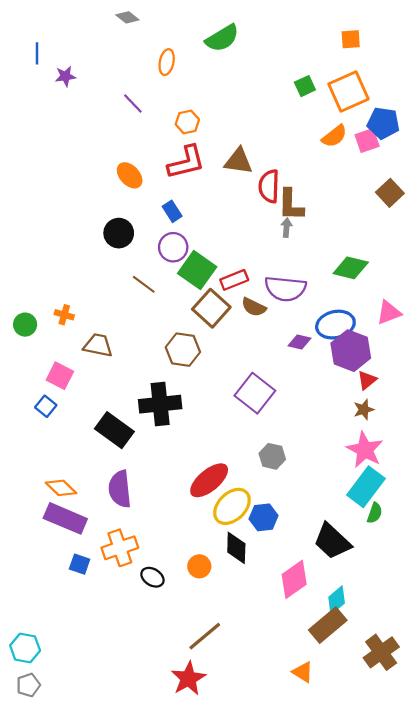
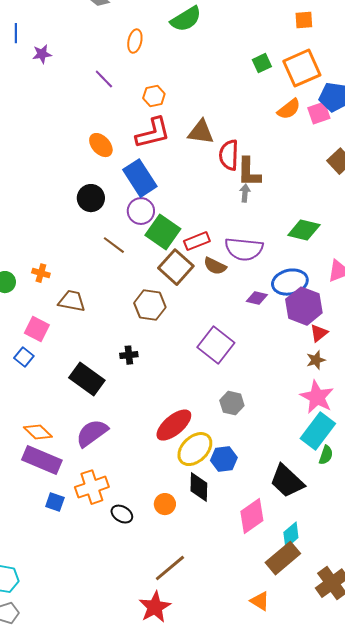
blue rectangle: (172, 211) -> (140, 178), size x1.8
black cross: (160, 404) -> (129, 355), size x0.5
purple semicircle: (120, 489) -> (92, 433), turned 60

